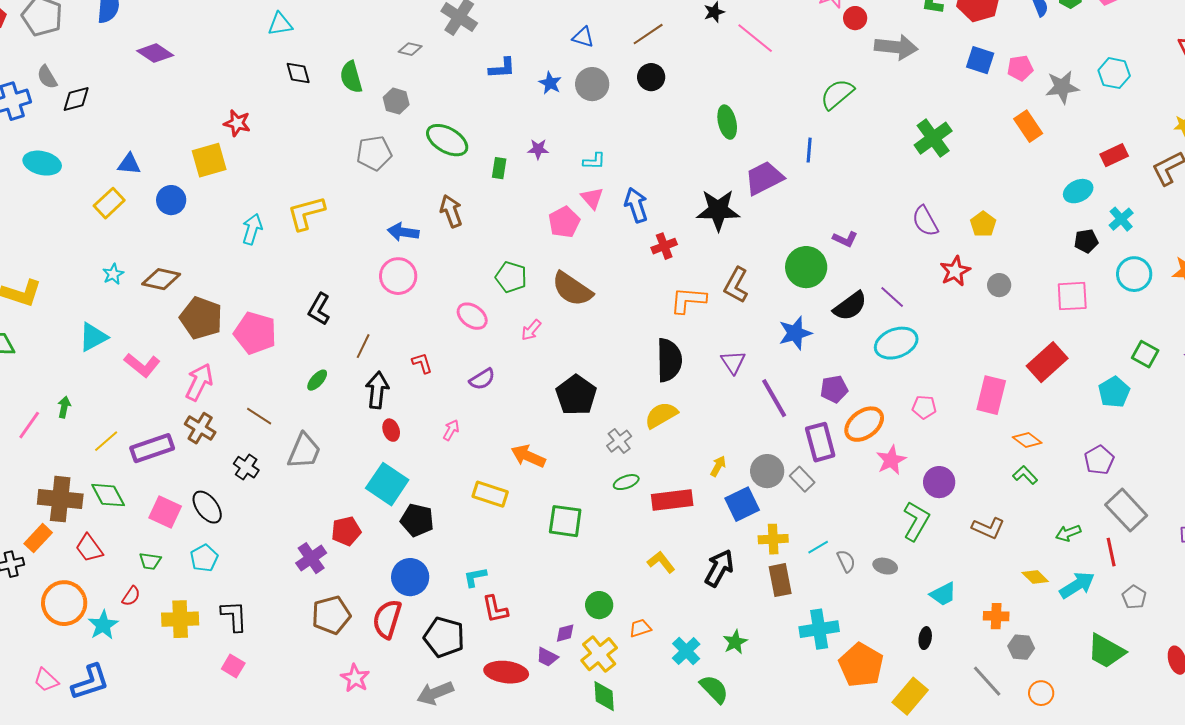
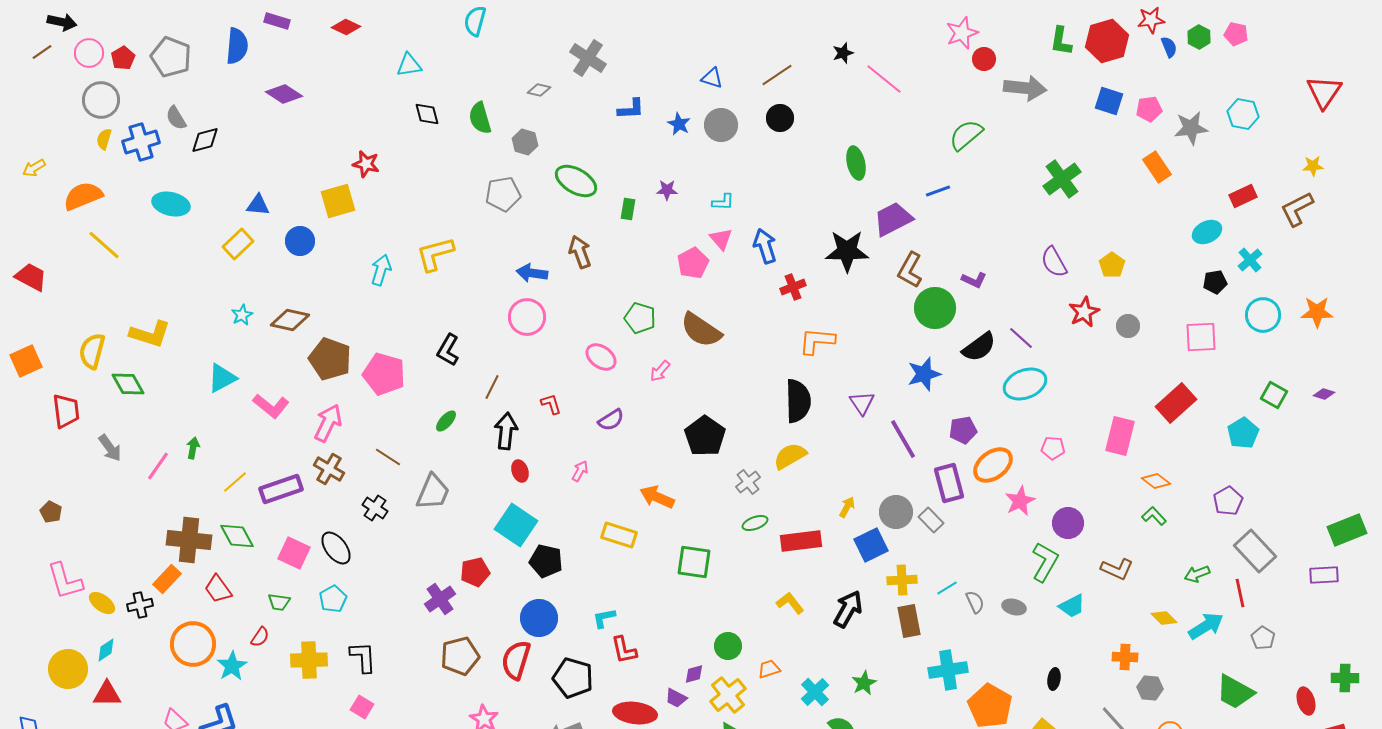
blue line: (809, 150) -> (938, 191), turned 65
brown L-shape: (736, 285) -> (910, 270), moved
cyan trapezoid: (943, 594) -> (1072, 606), moved

